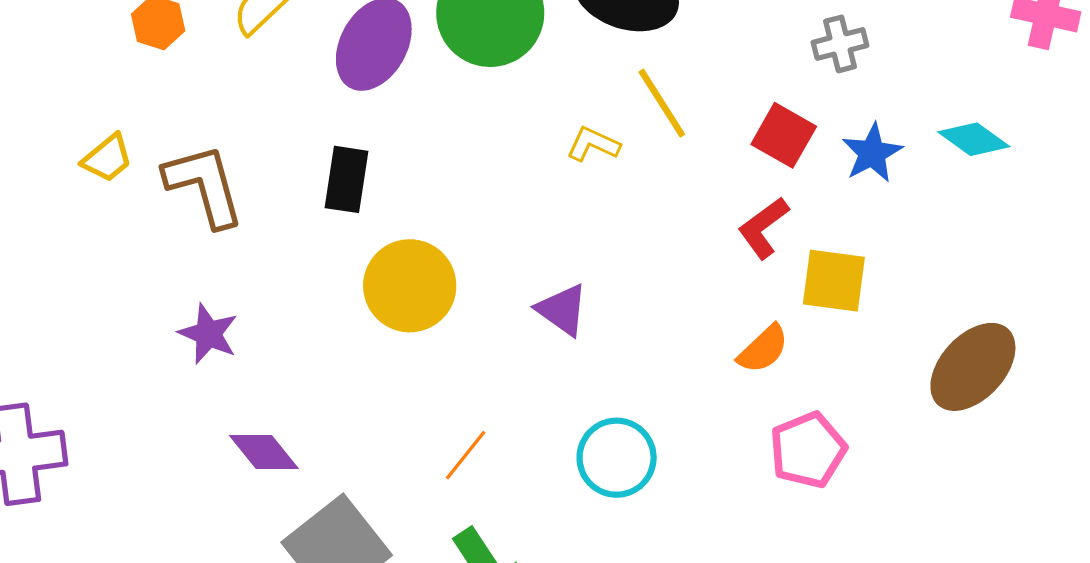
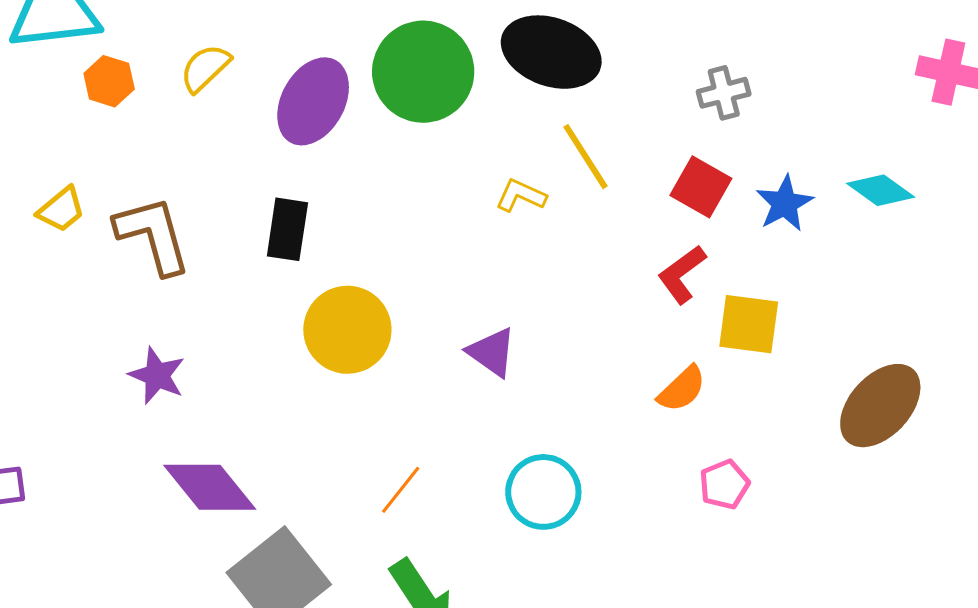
gray cross: (840, 44) -> (724, 93), moved
pink pentagon: (808, 450) -> (724, 484), size x0.7
purple diamond: (264, 452) -> (210, 487), size x1.4

